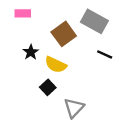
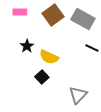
brown square: (64, 34) -> (53, 15), moved
gray triangle: (74, 108) -> (78, 95), moved

